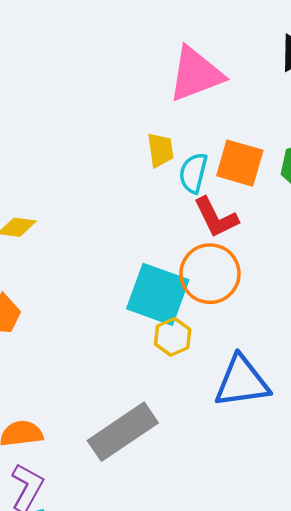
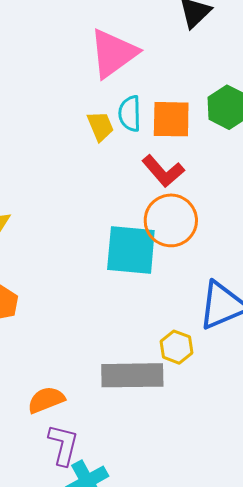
cyan semicircle: (193, 173) -> (130, 114), moved
yellow hexagon: (173, 337) -> (176, 347), moved
gray rectangle: (123, 432) -> (132, 375), turned 48

